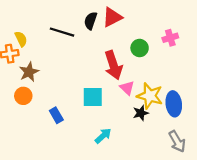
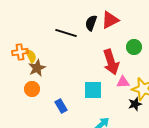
yellow semicircle: (21, 39) -> (31, 56), moved
pink triangle: (127, 88) -> (123, 82), turned -48

